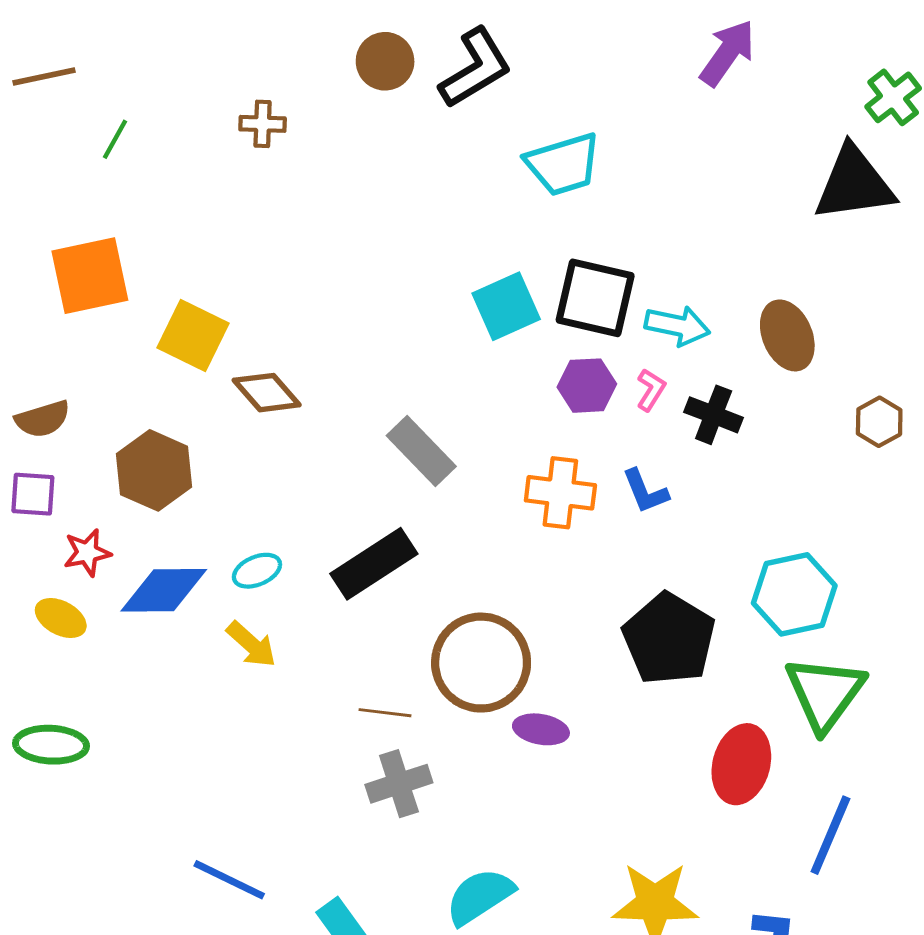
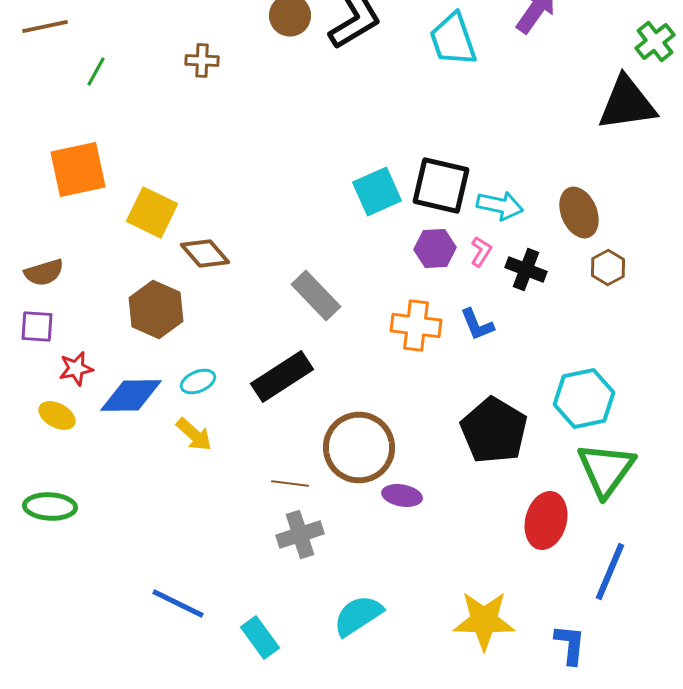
cyan trapezoid: (563, 164) -> (453, 40), moved, turned 88
brown hexagon: (879, 422) -> (608, 268), moved
brown hexagon: (154, 470) -> (156, 310), moved

